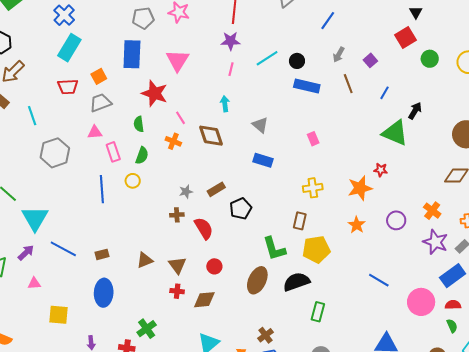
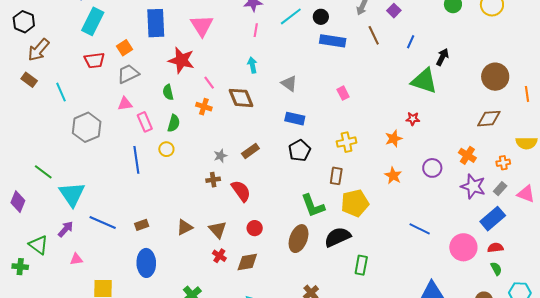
orange star: (360, 188) -> (394, 139), size x0.7
black pentagon: (241, 209) -> (299, 151), moved
red cross: (177, 291) -> (219, 256), turned 32

